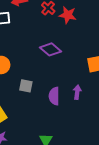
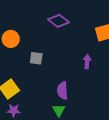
purple semicircle: (54, 96) -> (62, 91), moved

